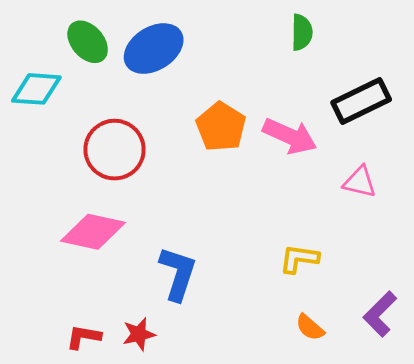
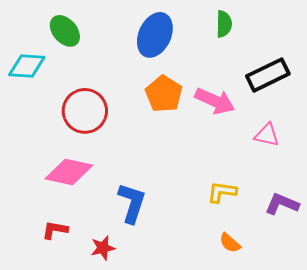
blue ellipse: (154, 49) -> (155, 35), moved, turned -33
purple L-shape: (380, 314) -> (282, 204), moved, turned 68
red L-shape: (84, 337) -> (55, 230), moved

